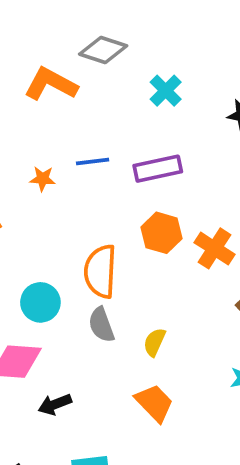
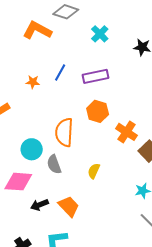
blue line: (93, 161) -> (60, 72), turned -54
orange cross: (214, 248) -> (126, 132), moved
gray semicircle: (101, 325) -> (54, 164), moved
orange trapezoid: (154, 403) -> (69, 206), moved

